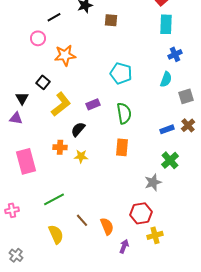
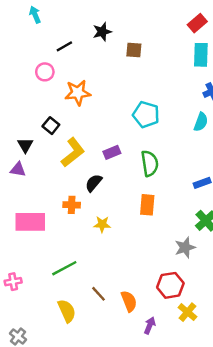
yellow star: (81, 156) -> (102, 224), moved
pink rectangle: (26, 161) -> (30, 222), turned -75
yellow cross: (155, 235) -> (187, 312), turned -35

